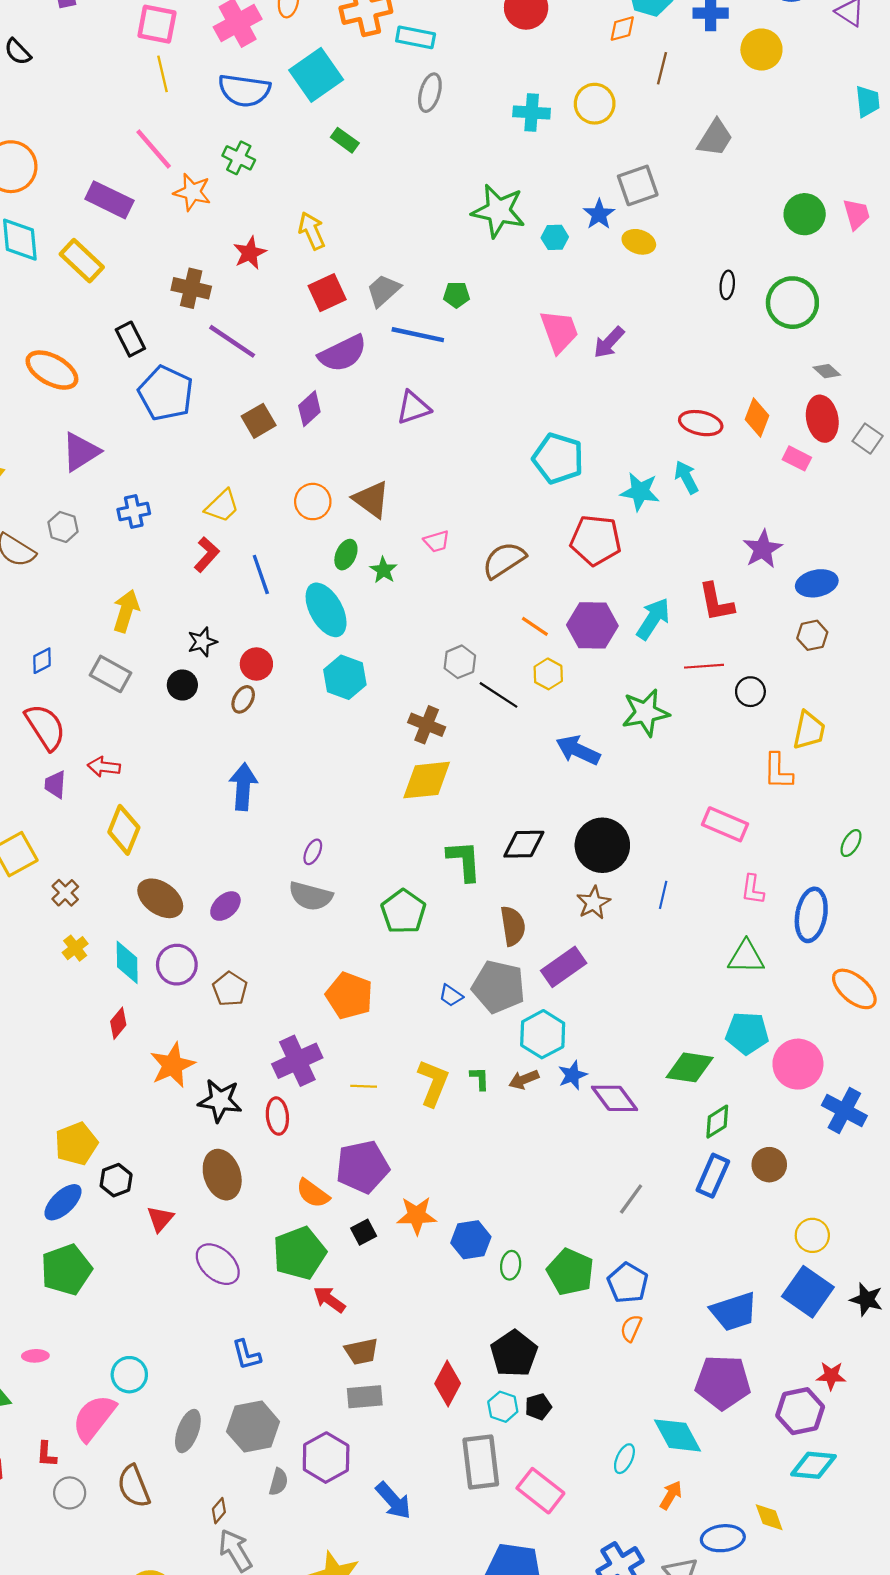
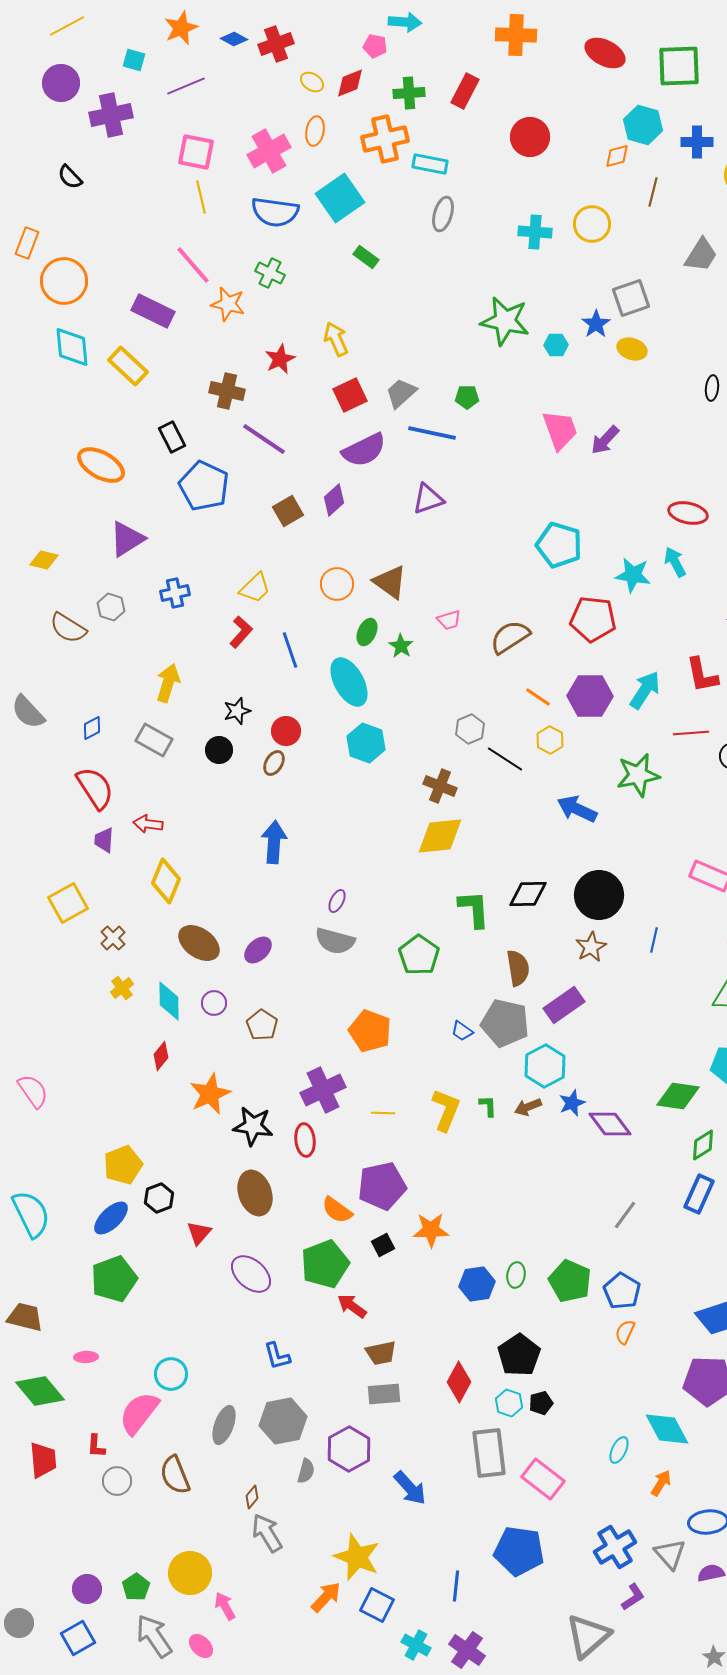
purple circle: (177, 965) -> (214, 1003), size x0.7
blue hexagon: (471, 1240) -> (477, 1284), moved

